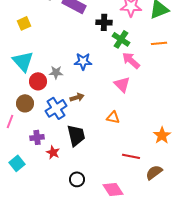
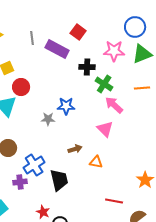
gray star: (56, 72) -> (48, 119), moved
red circle: (38, 81) -> (21, 87), moved
brown arrow: (77, 97) -> (75, 149), moved
blue cross: (56, 108) -> (34, 165), moved
red star: (53, 152) -> (43, 212), moved

